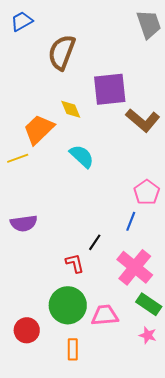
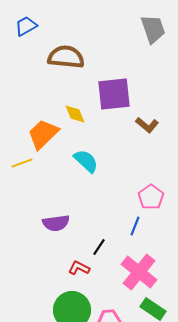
brown semicircle: (62, 52) -> (66, 57), turned 75
brown L-shape: (143, 120) -> (147, 125), size x0.7
purple semicircle: (24, 223) -> (56, 223), moved
red L-shape: (75, 263) -> (79, 268), turned -50

